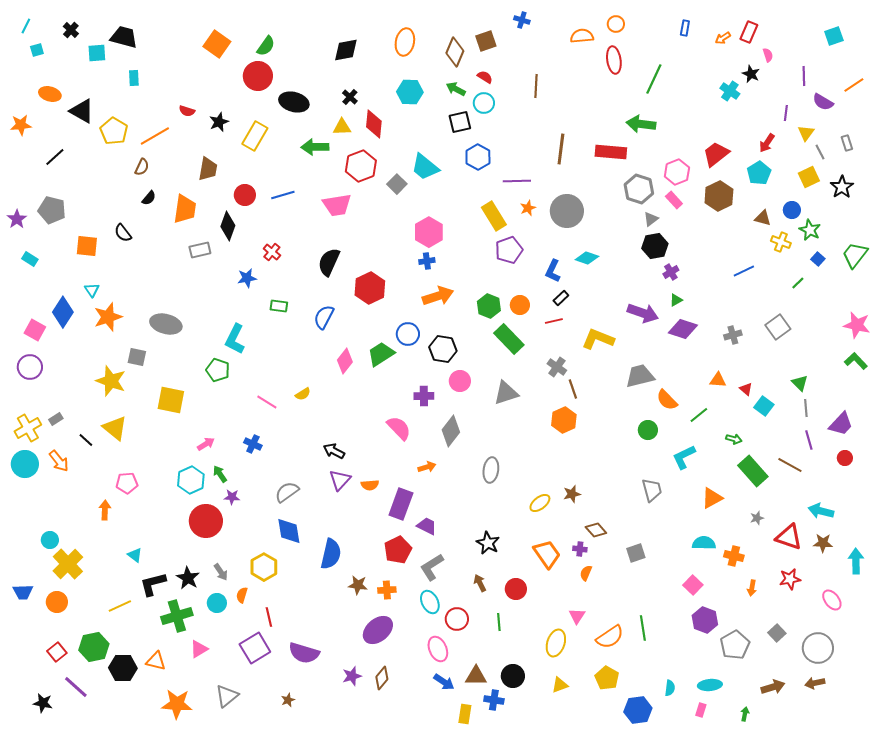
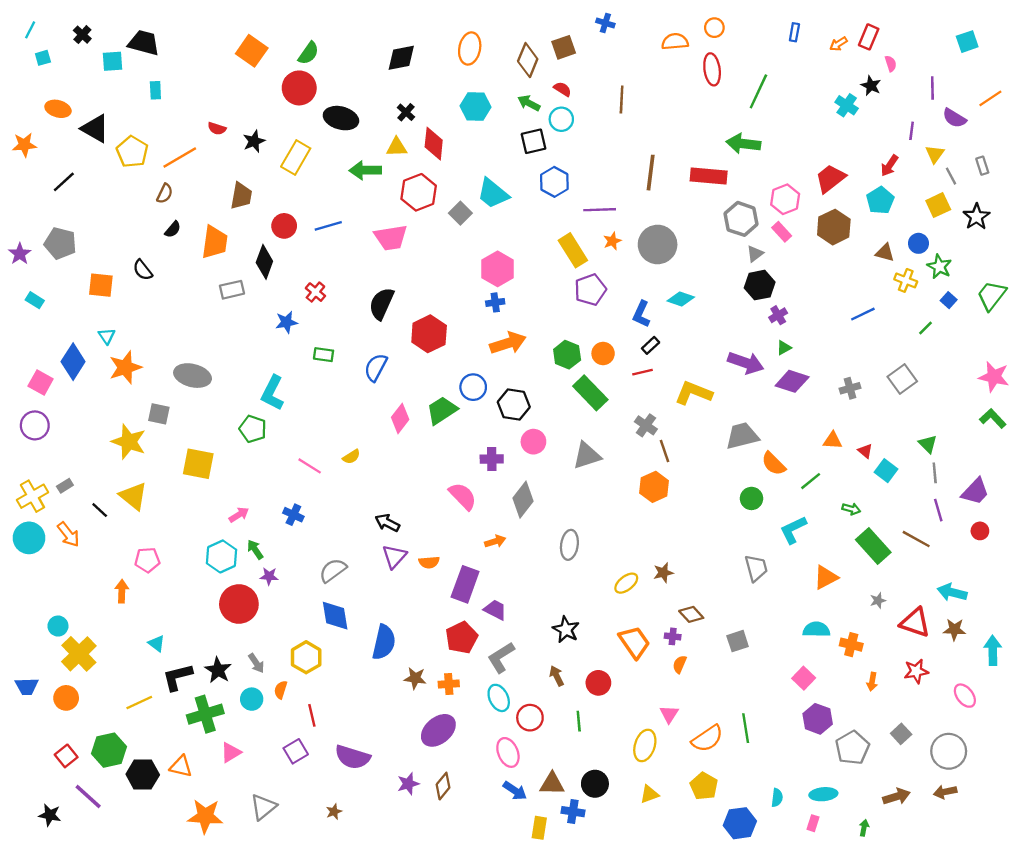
purple square: (255, 648) -> (296, 751), size x0.7

